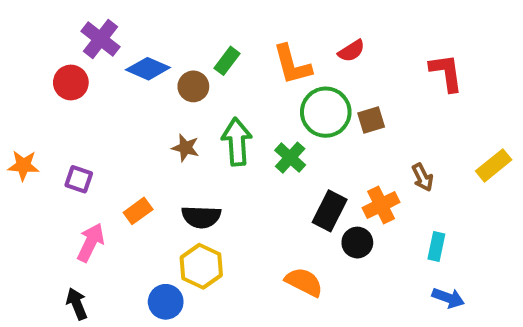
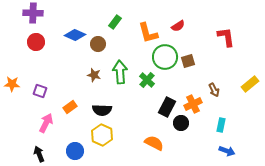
purple cross: (100, 39) -> (33, 13), moved, turned -36
green rectangle: (227, 61) -> (115, 22), moved
blue circle: (166, 302) -> (75, 151), moved

